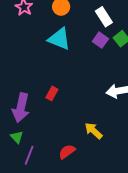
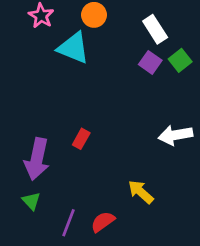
cyan triangle: (59, 39) -> (73, 48), moved
purple line: (29, 155) -> (68, 223), moved

